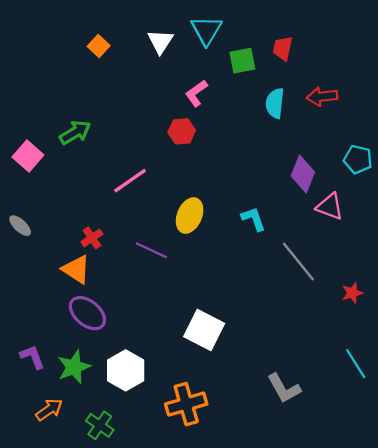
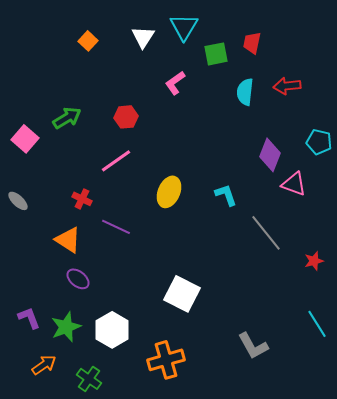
red hexagon: (182, 131) -> (126, 117), moved
red cross: (92, 238) -> (82, 199), moved, turned -30
purple line: (151, 250) -> (116, 227), moved
purple ellipse: (87, 313) -> (78, 279), size x0.7

